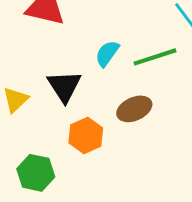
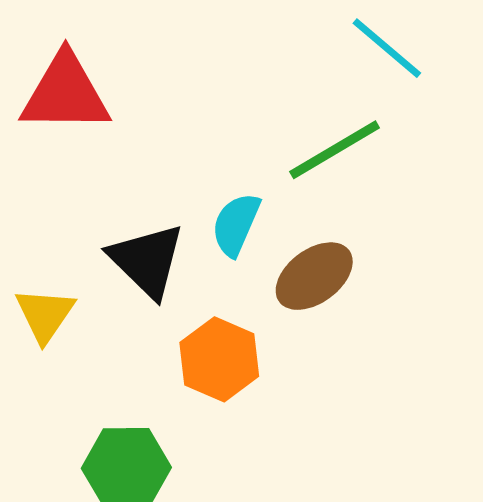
cyan semicircle: (107, 53) -> (236, 224), moved

